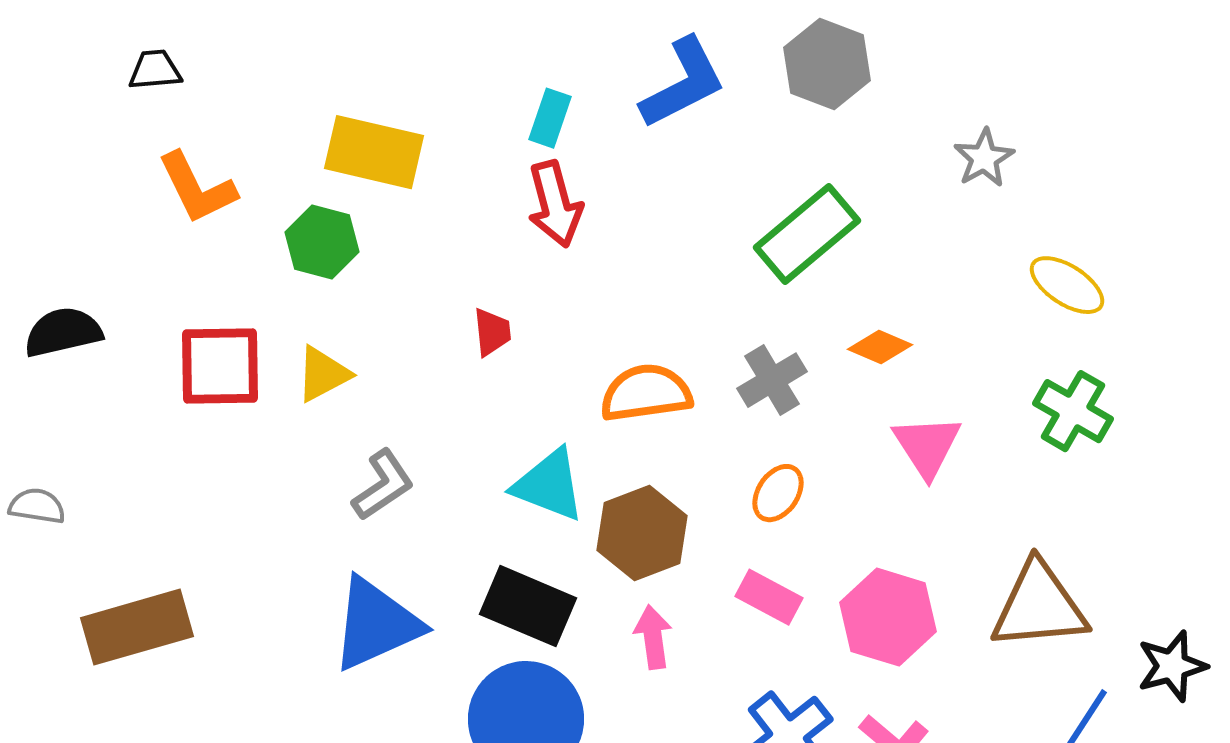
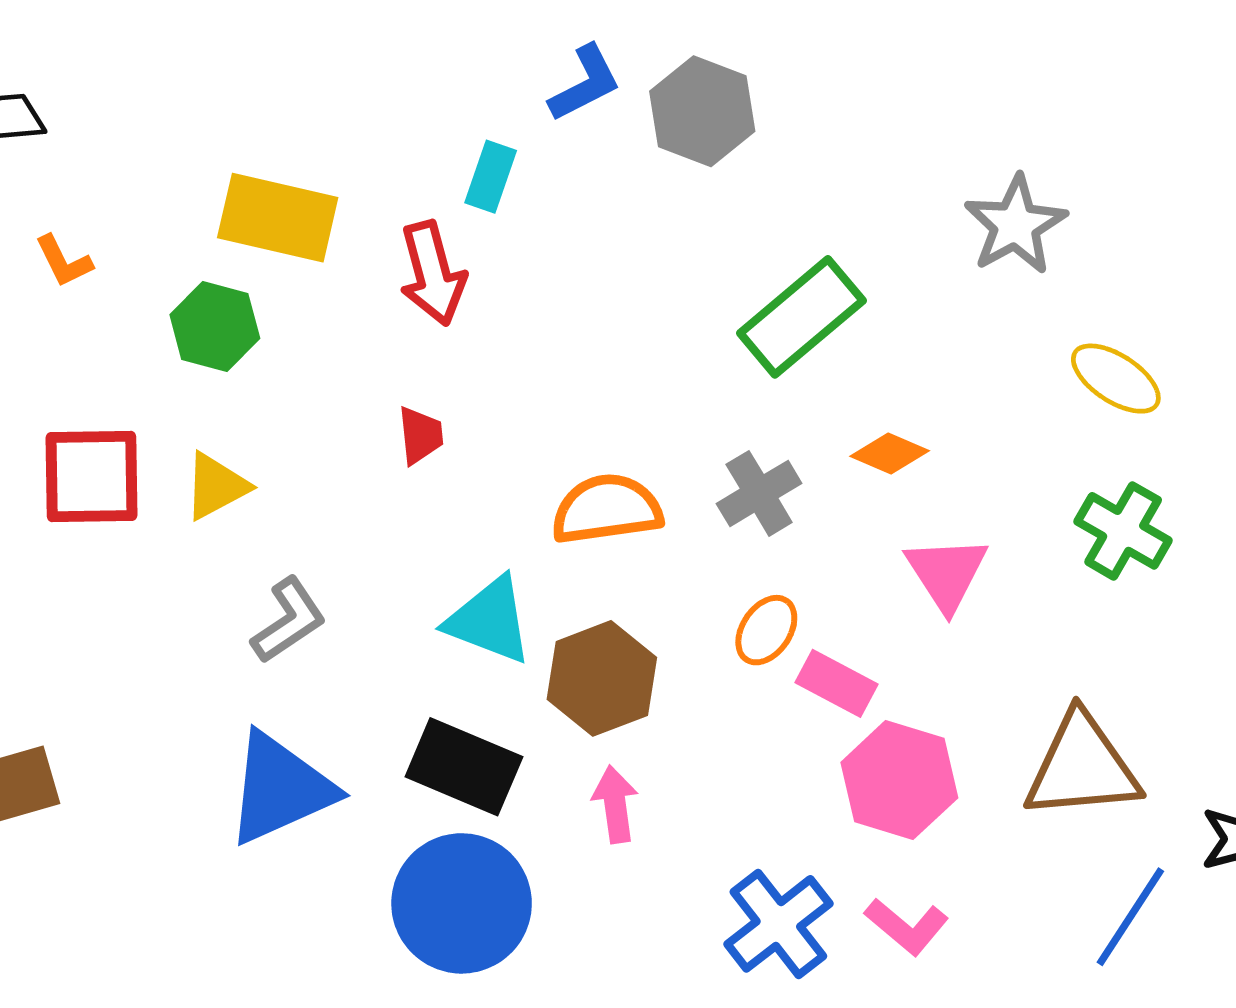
gray hexagon: (827, 64) -> (702, 111), moved
blue L-shape: (683, 83) -> (585, 83), moved, size x0.7
gray star: (984, 158) -> (1015, 225), size x1.4
orange L-shape: (197, 188) -> (64, 261), size x0.6
red arrow: (555, 204) -> (433, 273), moved
pink rectangle: (769, 597) -> (836, 683), moved

